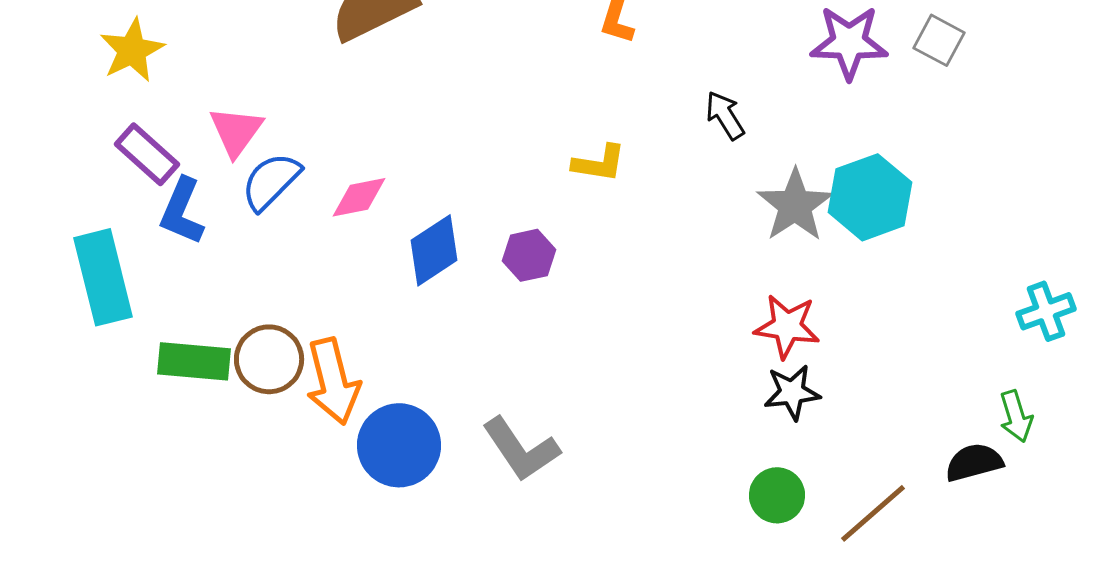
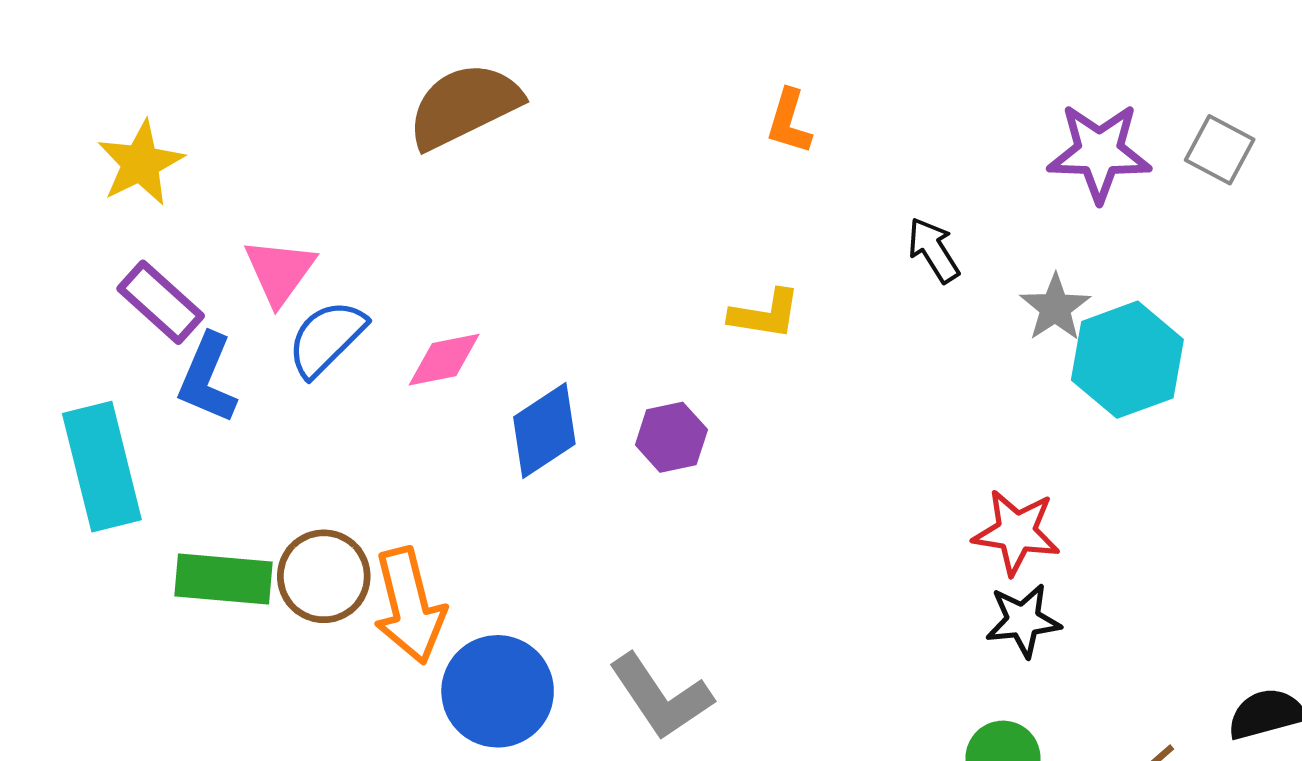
gray star: (795, 205) -> (1055, 308), moved, size x0.7

